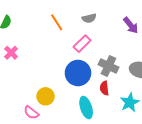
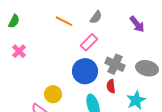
gray semicircle: (89, 18) -> (96, 17), turned -40
orange line: (57, 22) -> (64, 21), turned -30

